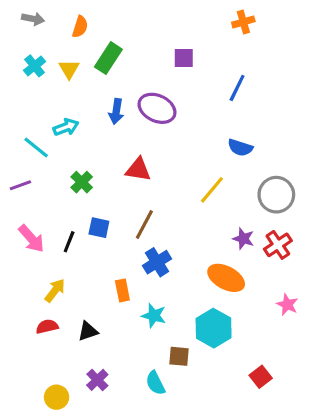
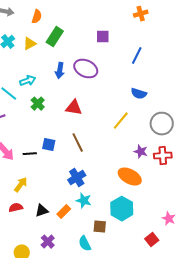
yellow triangle: (69, 69) -> (30, 44), turned 32
green cross: (82, 182) -> (38, 104), moved
brown line: (144, 224) -> (78, 143), turned -54
black line: (69, 242) -> (30, 154), turned 64
red cross: (278, 245) -> (163, 156), turned 30
blue cross: (157, 262) -> (77, 178), moved
orange rectangle: (122, 290) -> (64, 212), moved, turned 56
pink star: (287, 305) -> (169, 219), moved

